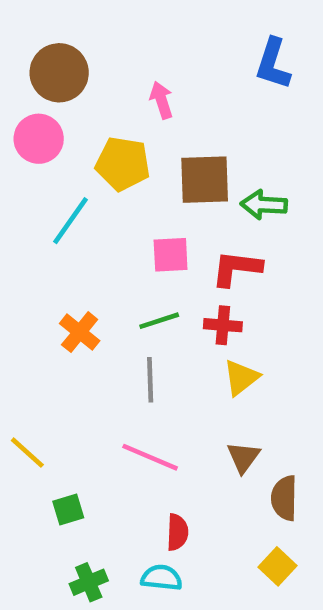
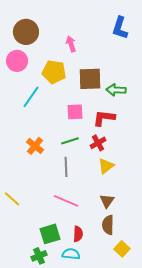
red cross: (223, 325) -> (98, 143), turned -35
brown semicircle: (284, 498) -> (108, 225), moved
green square: (68, 509) -> (50, 234), moved, size x1.5

